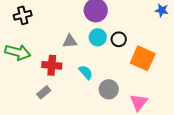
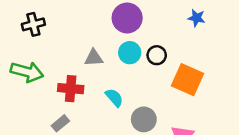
blue star: (162, 10) -> (196, 18), moved

